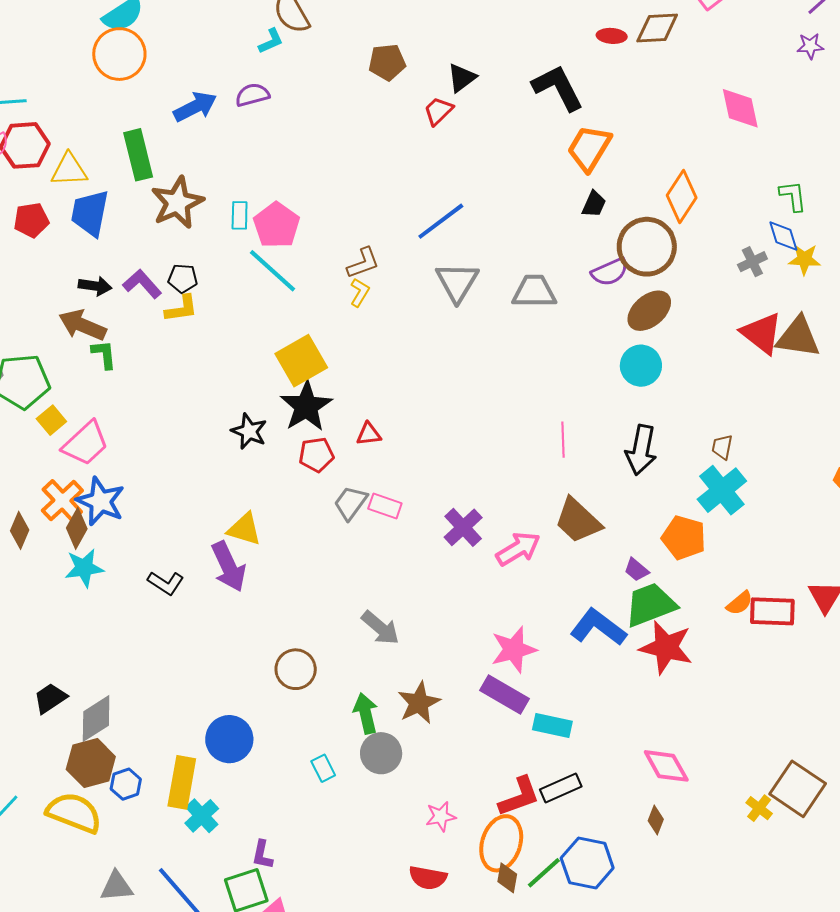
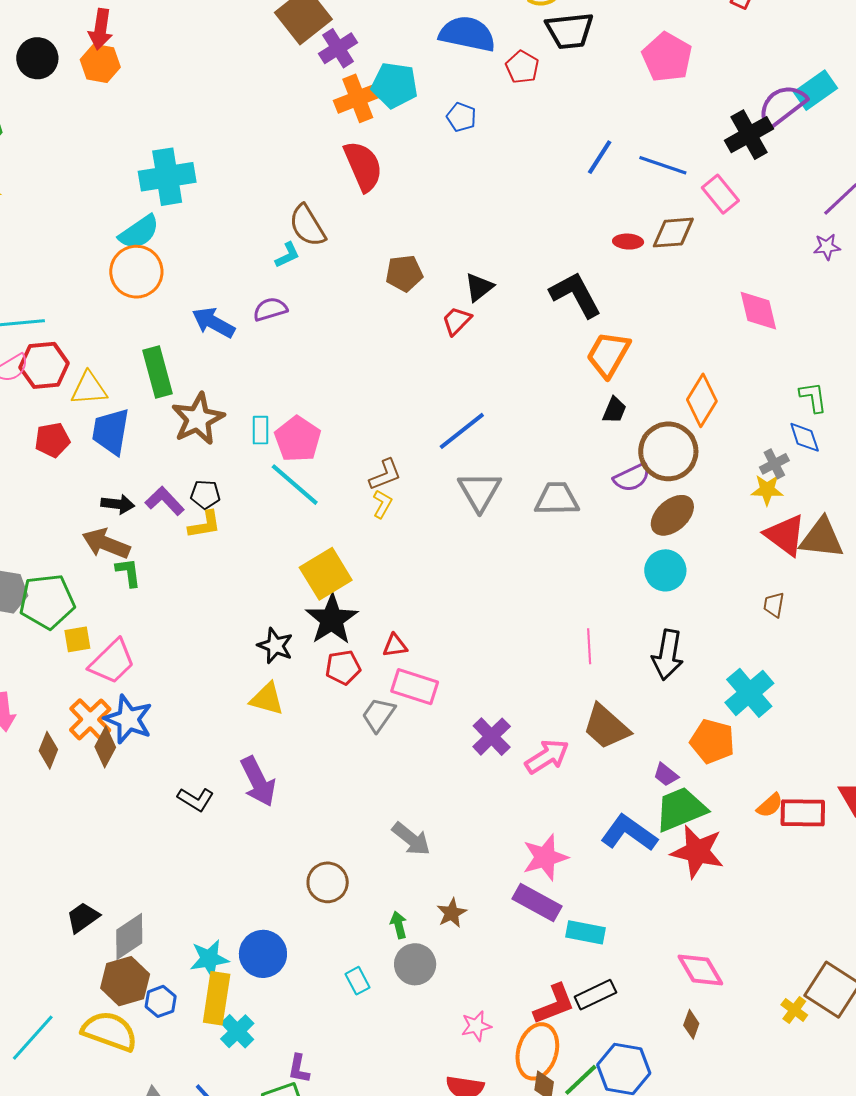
blue arrow: (195, 107) -> (213, 323), turned -123
yellow star: (804, 259) -> (767, 490), moved
yellow square: (51, 420) -> (77, 639), turned 32
brown trapezoid: (722, 447) -> (774, 605), moved
pink rectangle: (385, 506) -> (415, 687), moved, size x1.4
yellow triangle: (244, 529) -> (267, 699), moved
cyan star: (84, 568) -> (209, 959), moved
brown star: (419, 703) -> (452, 913), size x0.7
green arrow: (366, 713) -> (399, 925), size x0.7

